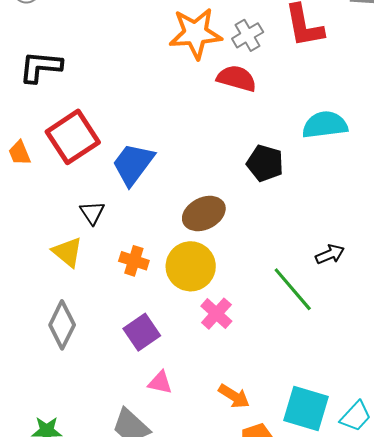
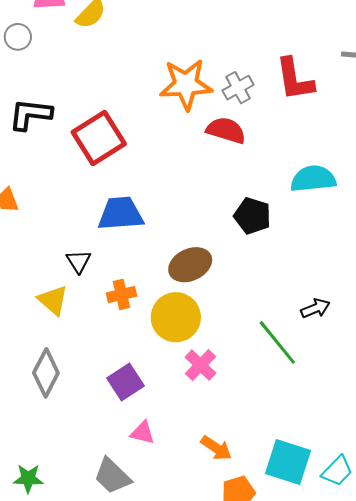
red square: (73, 137) -> (99, 138), moved
blue trapezoid: (133, 164) -> (121, 214), turned 48
orange cross: (134, 261) -> (121, 295), moved, turned -32

